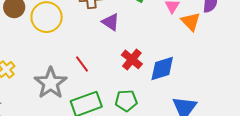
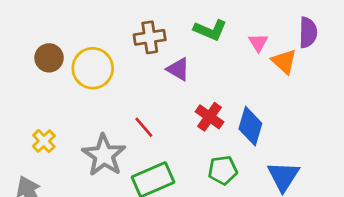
blue diamond: (162, 68) -> (250, 126), turned -52
green pentagon: (126, 101) -> (223, 170), moved

